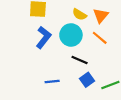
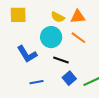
orange triangle: (101, 16) -> (78, 17), turned 49
blue L-shape: (44, 37) -> (27, 54), moved, turned 115

